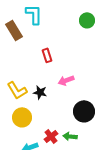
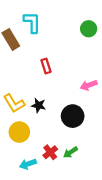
pink arrow: (66, 80) -> (89, 85), moved
black circle: (84, 111) -> (73, 116), moved
green arrow: (70, 136) -> (70, 152), turned -40

